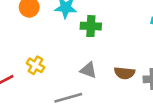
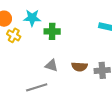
yellow cross: (35, 65) -> (14, 35), moved

